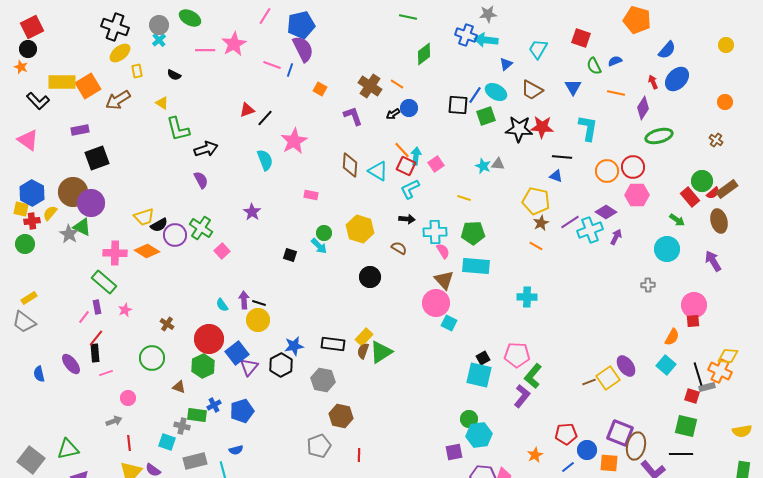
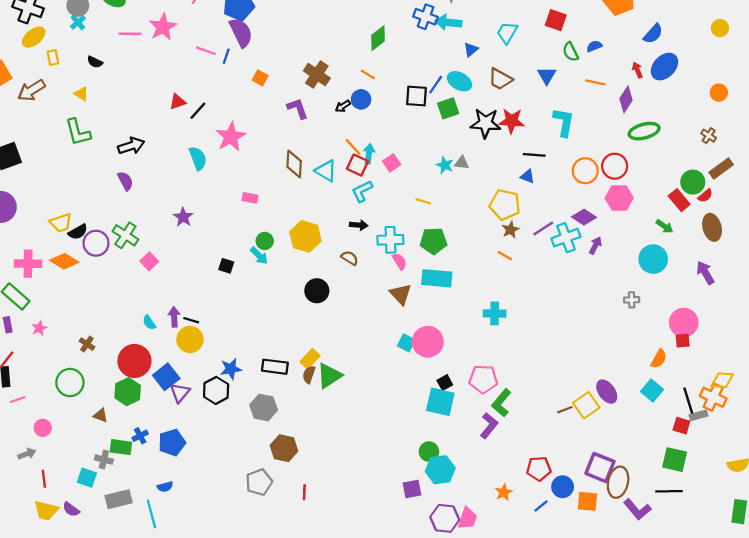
orange line: (397, 84) -> (368, 74), moved
green L-shape: (178, 129) -> (78, 132), moved
brown rectangle: (727, 189) -> (721, 168), moved
pink circle: (436, 303) -> (428, 342), moved

